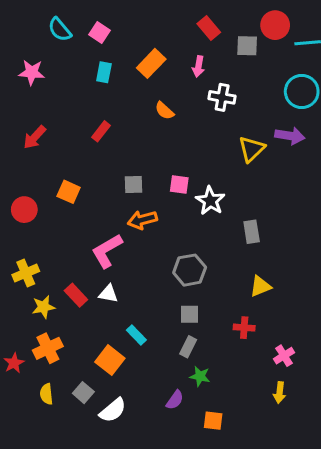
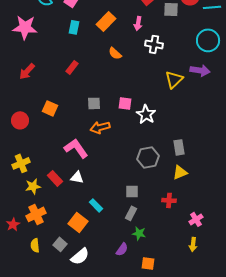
pink star: (32, 72) -> (25, 27), size x1.4
gray rectangle: (252, 232) -> (179, 147), moved
pink L-shape: (107, 251) -> (76, 148), turned 85
gray hexagon: (190, 270) -> (148, 157), moved

